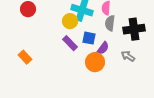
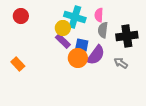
purple rectangle: (70, 43) -> (63, 41), moved
purple semicircle: (103, 48) -> (96, 55), size x1.5
orange circle: (95, 62) -> (78, 58), moved

